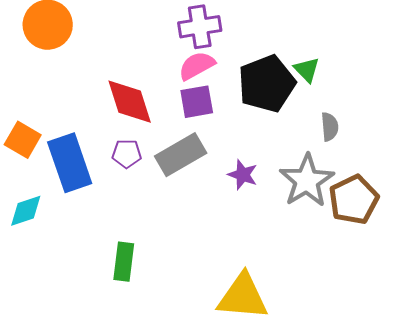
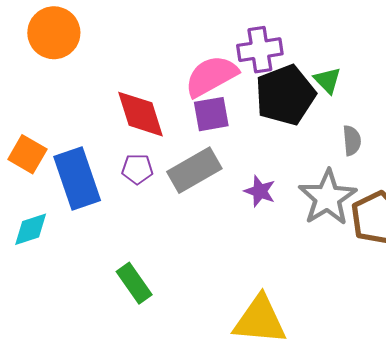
purple cross: (200, 27) -> (260, 50), moved
pink semicircle: (197, 66) -> (211, 76), size x1.4
green rectangle: (124, 262) -> (134, 283), turned -42

